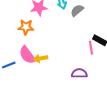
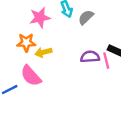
yellow arrow: (41, 58) -> (43, 52), moved
purple semicircle: (79, 73) -> (90, 57), moved

